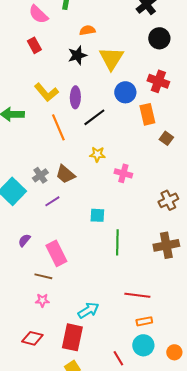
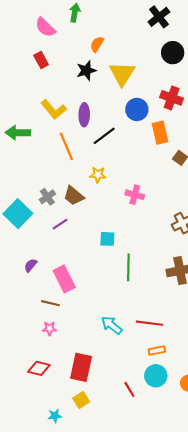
orange semicircle: (87, 30) -> (97, 44), turned -49
yellow star: (97, 154) -> (98, 175), moved
cyan arrow: (88, 310) -> (112, 325), moved, turned -110

